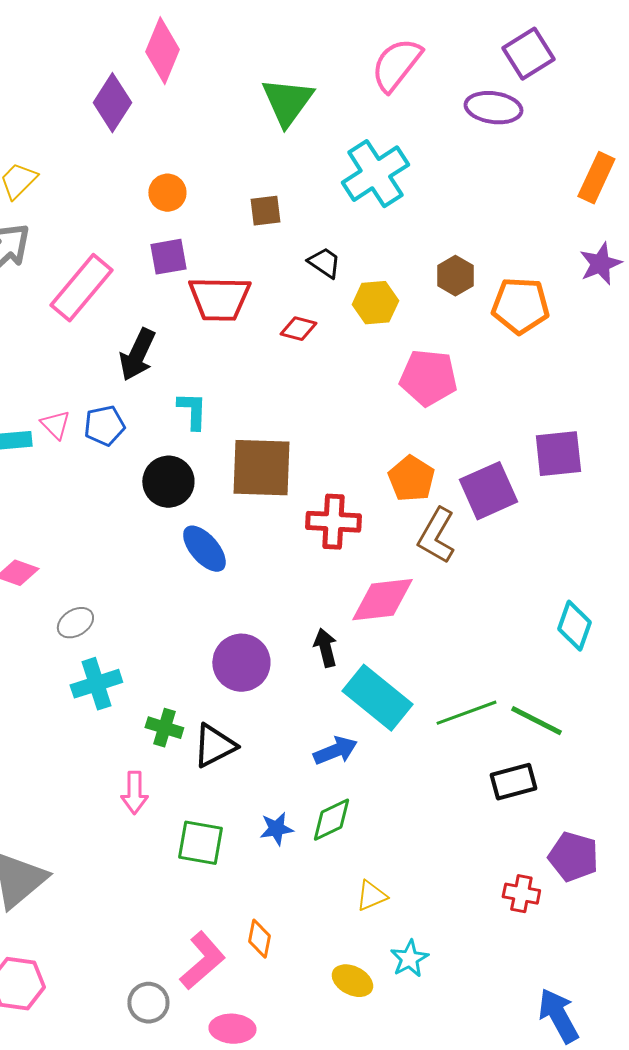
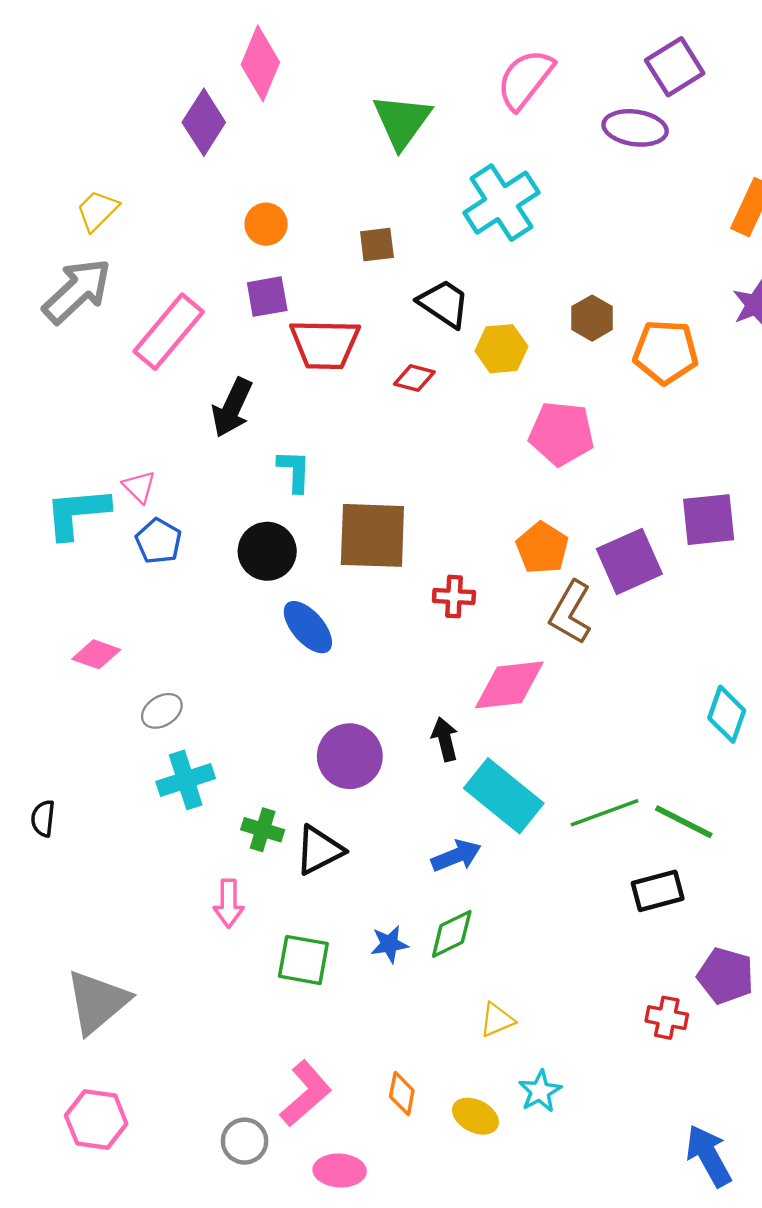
black trapezoid: (324, 263) -> (444, 303), size x1.4
blue pentagon: (104, 426) -> (158, 541), moved, turned -30
red cross: (333, 522) -> (454, 597), size x0.7
orange diamond: (259, 939) -> (402, 1094), moved

